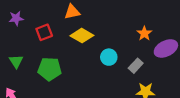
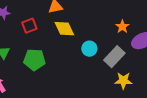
yellow diamond: (82, 36) -> (64, 29), turned 35
gray rectangle: (136, 66) -> (114, 57), size x1.5

